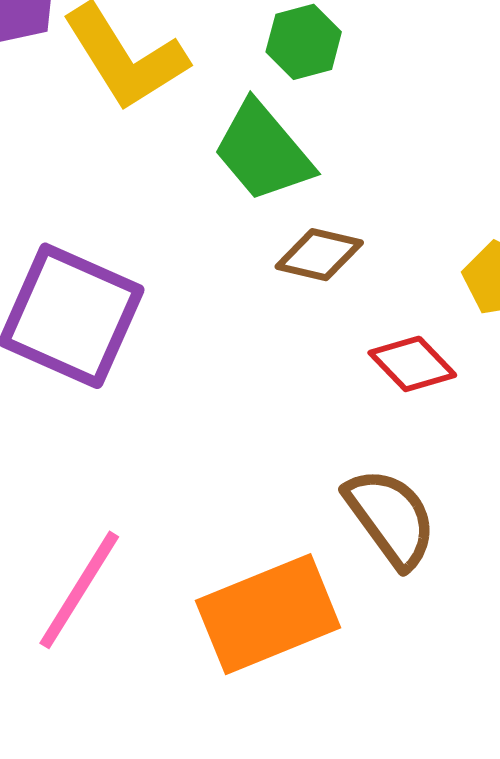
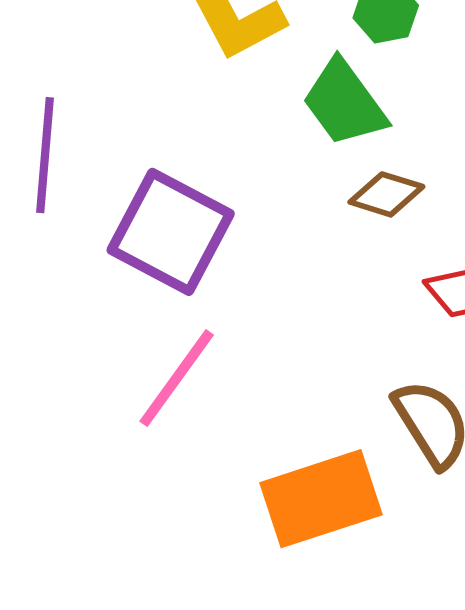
pink line: (79, 590) -> (177, 378), moved

